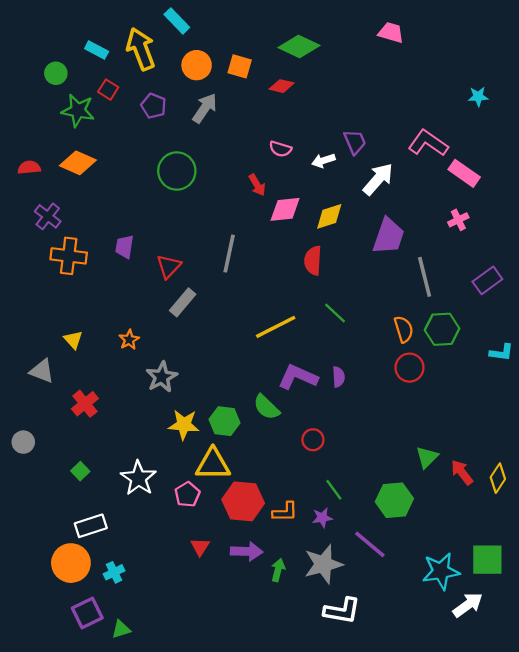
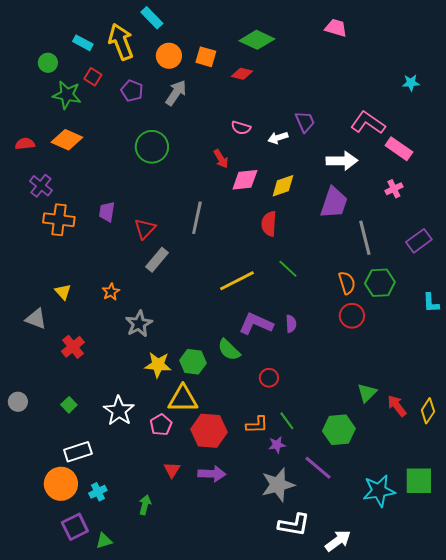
white arrow: (378, 179) -> (342, 161), moved, turned 48
cyan L-shape: (501, 352) -> (431, 303), turned 80
gray circle: (23, 442) -> (18, 402), moved
orange L-shape: (285, 512) -> (257, 425), moved
green arrow: (278, 570) -> (145, 505), moved
white arrow: (468, 605) -> (338, 541), moved

